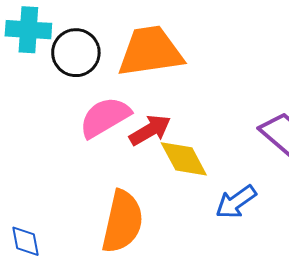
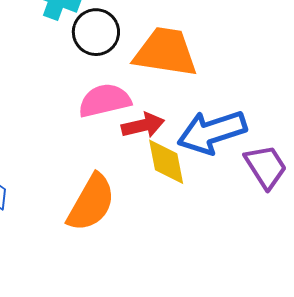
blue arrow: (236, 202) -> (212, 132), moved, size x1.6

